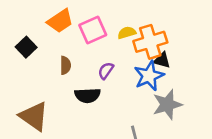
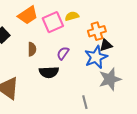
yellow semicircle: (127, 33) -> (72, 16), moved
orange cross: (150, 42) -> (97, 31), size x0.7
black triangle: (162, 60) -> (106, 45), turned -32

